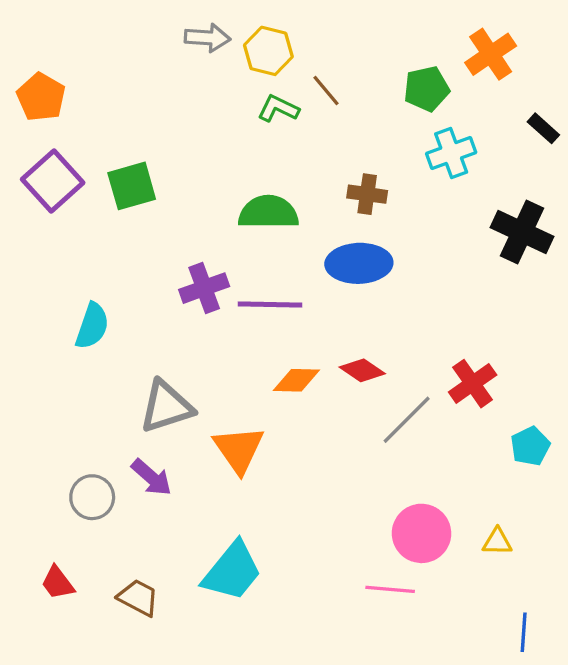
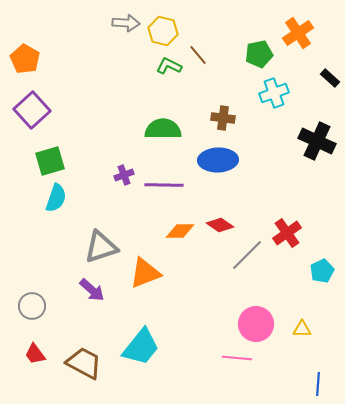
green square: (132, 186) -> (50, 161), moved
purple cross: (204, 288) -> (124, 175), size x0.7
orange triangle: (239, 449) -> (145, 273), turned 44
gray circle: (92, 497) -> (32, 306), moved
brown trapezoid: (138, 598) -> (84, 363), size x1.4

